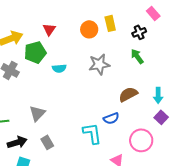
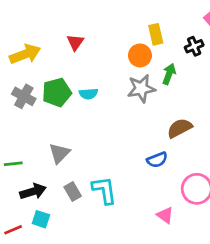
orange circle: (89, 29) -> (140, 55), moved
green pentagon: (35, 52) -> (57, 92), moved
green arrow: (137, 56) -> (169, 74), moved, turned 56
cyan L-shape: (92, 133) -> (104, 190), moved

